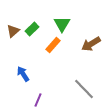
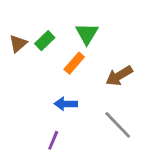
brown arrow: (91, 44) -> (119, 76), moved
blue arrow: (23, 74) -> (66, 104), moved, turned -56

